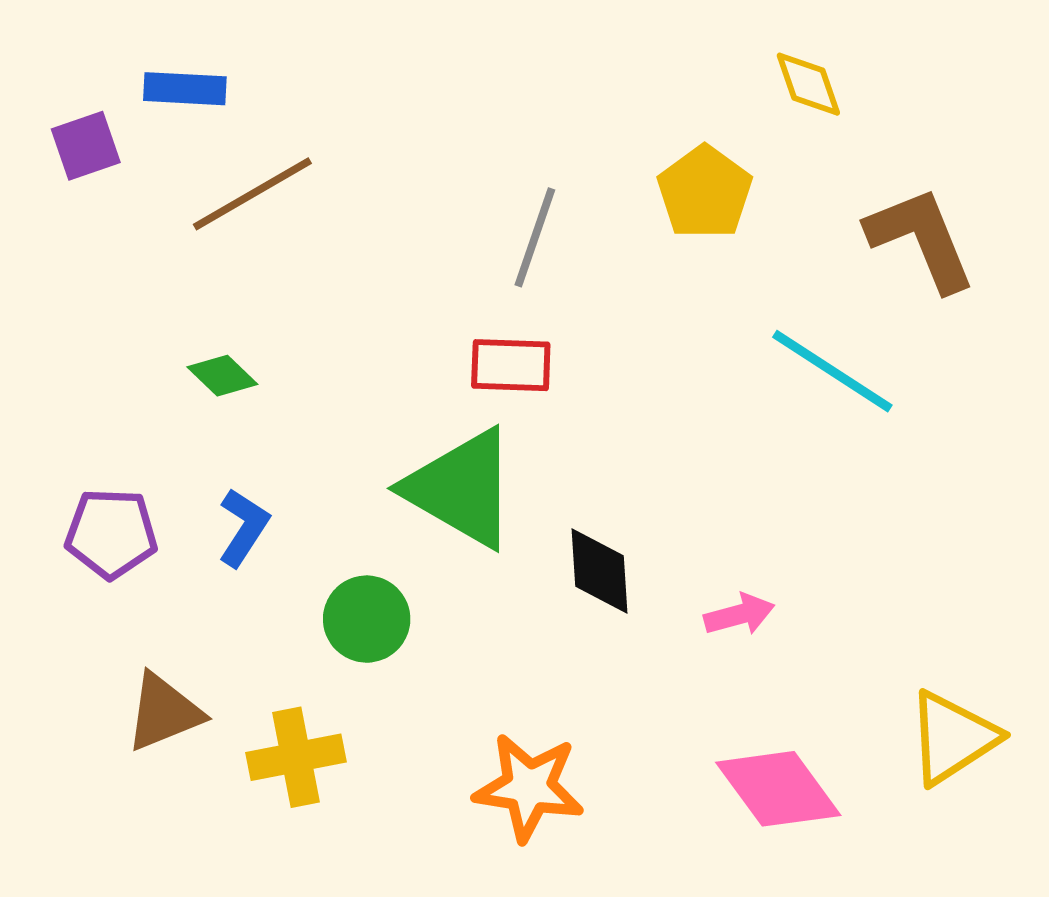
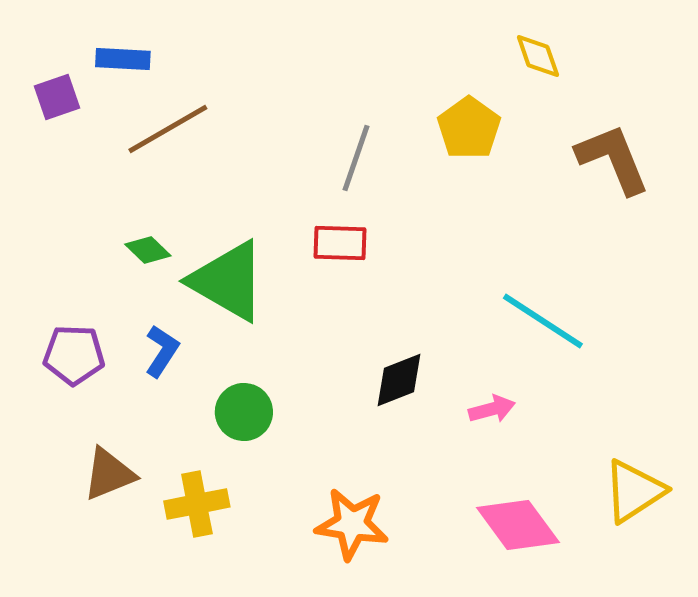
cyan line: (832, 371) -> (543, 321), moved
green triangle: (461, 488) -> (228, 281), moved
black diamond: (600, 571) -> (399, 380), turned 72

